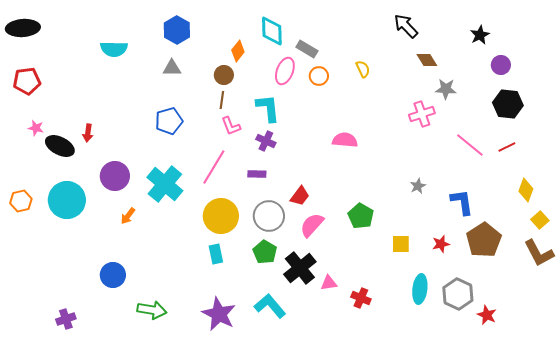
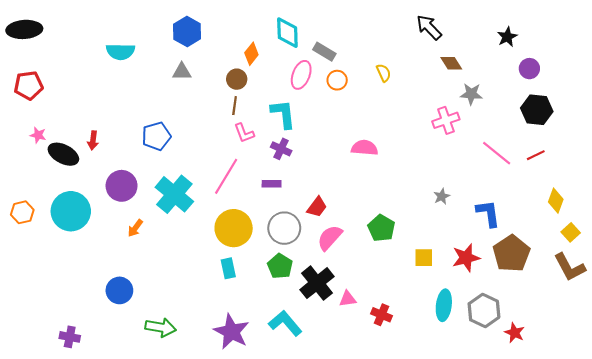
blue pentagon: (169, 121) -> (156, 136), moved
red star: (441, 244) -> (466, 258), size x1.5
purple cross: (66, 319) -> (70, 337), turned 30

